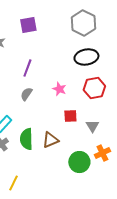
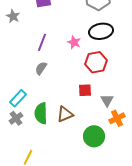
red hexagon: (94, 88) -> (96, 62), moved
pink star: (59, 89) -> (74, 42), moved
orange cross: (102, 153) -> (117, 118), moved

